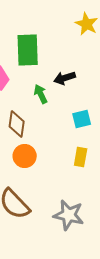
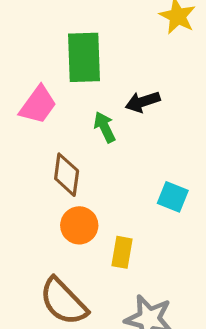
cyan square: (82, 119) -> (173, 197), moved, turned 36
yellow rectangle: (81, 157) -> (122, 252), moved

